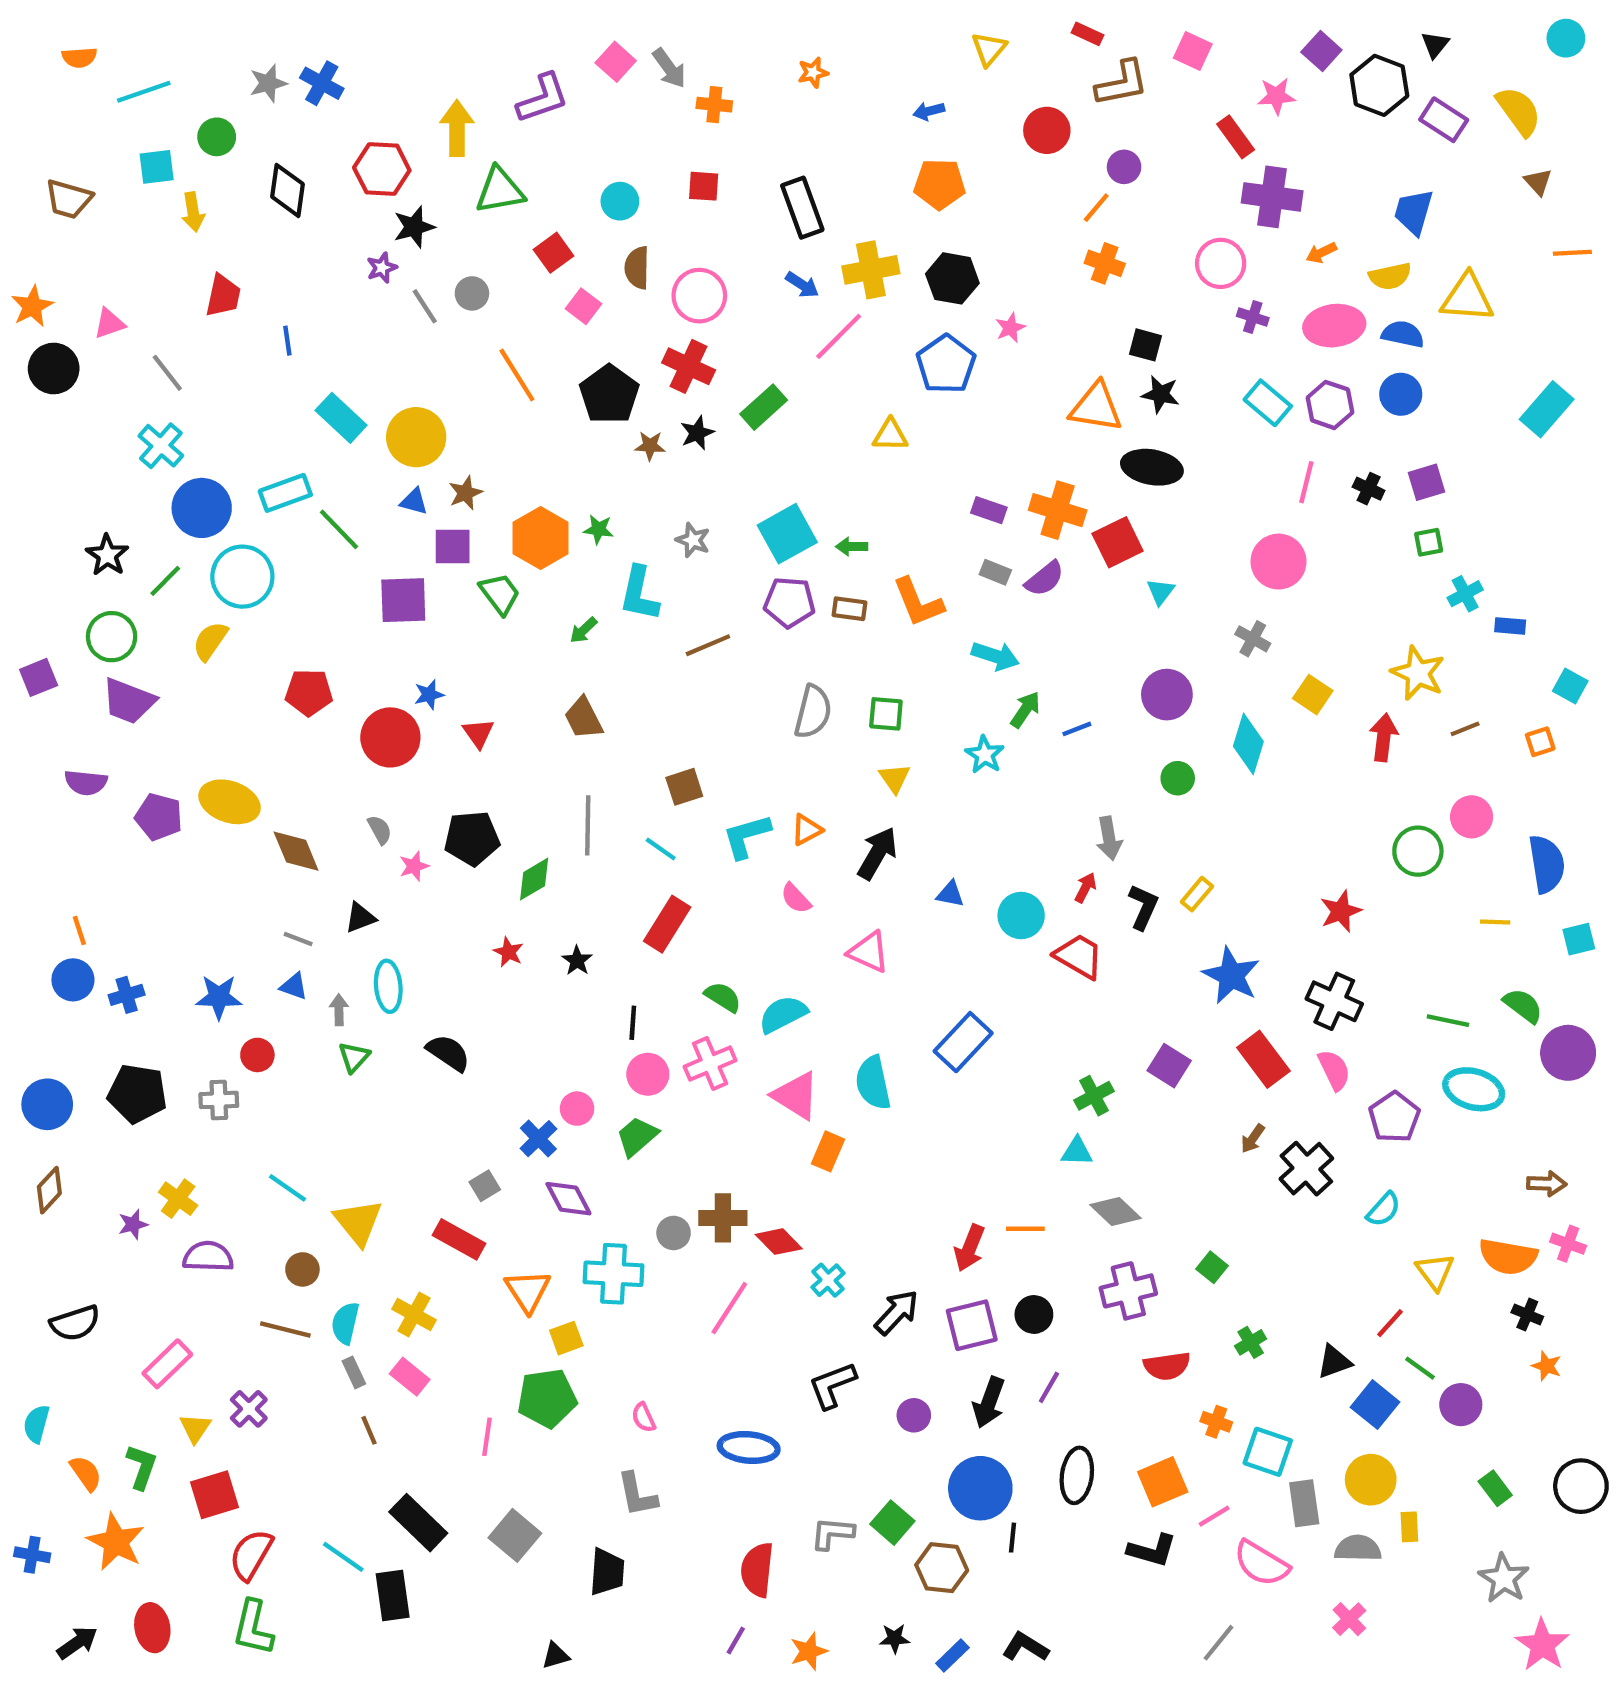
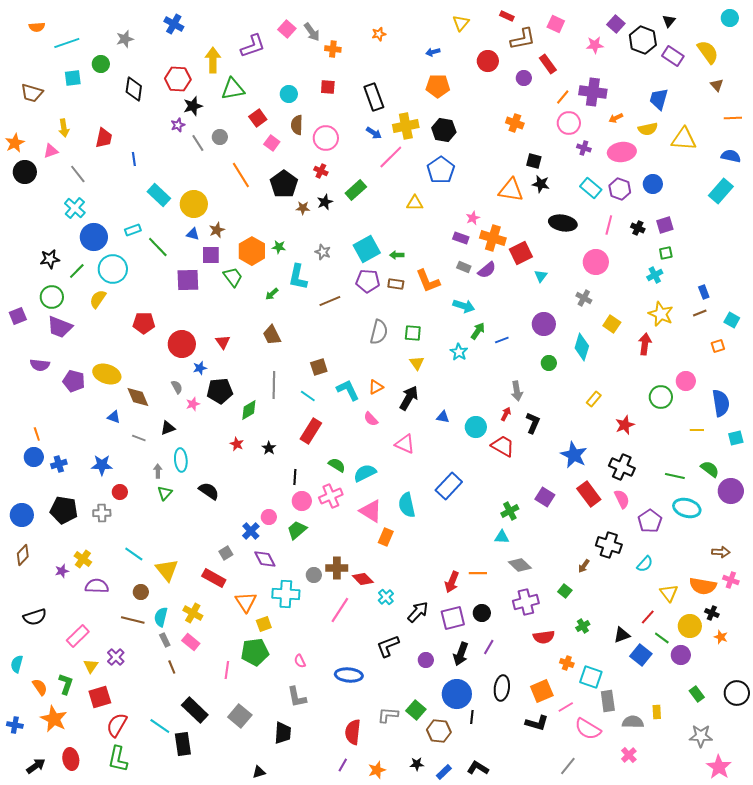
blue cross: (322, 83) -> (174, 24), moved
red rectangle: (1236, 137) -> (548, 64), moved
orange line: (1096, 208) -> (563, 97), moved
yellow arrow: (193, 212) -> (64, 128), moved
pink star: (1010, 328) -> (473, 218), moved
blue semicircle: (1403, 334) -> (731, 156), moved
red cross: (689, 366) -> (321, 171), size x0.6
black ellipse: (1152, 467) -> (563, 223), moved
cyan rectangle: (285, 493) -> (133, 230), size x0.7
black star: (107, 555) -> (50, 259), turned 30
cyan cross: (1465, 594) -> (655, 275), moved
blue rectangle: (1510, 626) -> (704, 292), turned 64
blue star: (429, 695) -> (200, 368), moved
brown line: (1465, 729) -> (700, 313), moved
cyan L-shape: (746, 836) -> (348, 390), turned 80
yellow rectangle: (1197, 894) -> (594, 399), moved
blue triangle: (294, 986) -> (114, 417), moved
brown arrow: (1253, 1139) -> (584, 566), moved
black cross: (1306, 1169) -> (609, 545), turned -30
yellow circle: (1371, 1480) -> (690, 626), moved
gray star: (1504, 1578) -> (701, 736), turned -30

